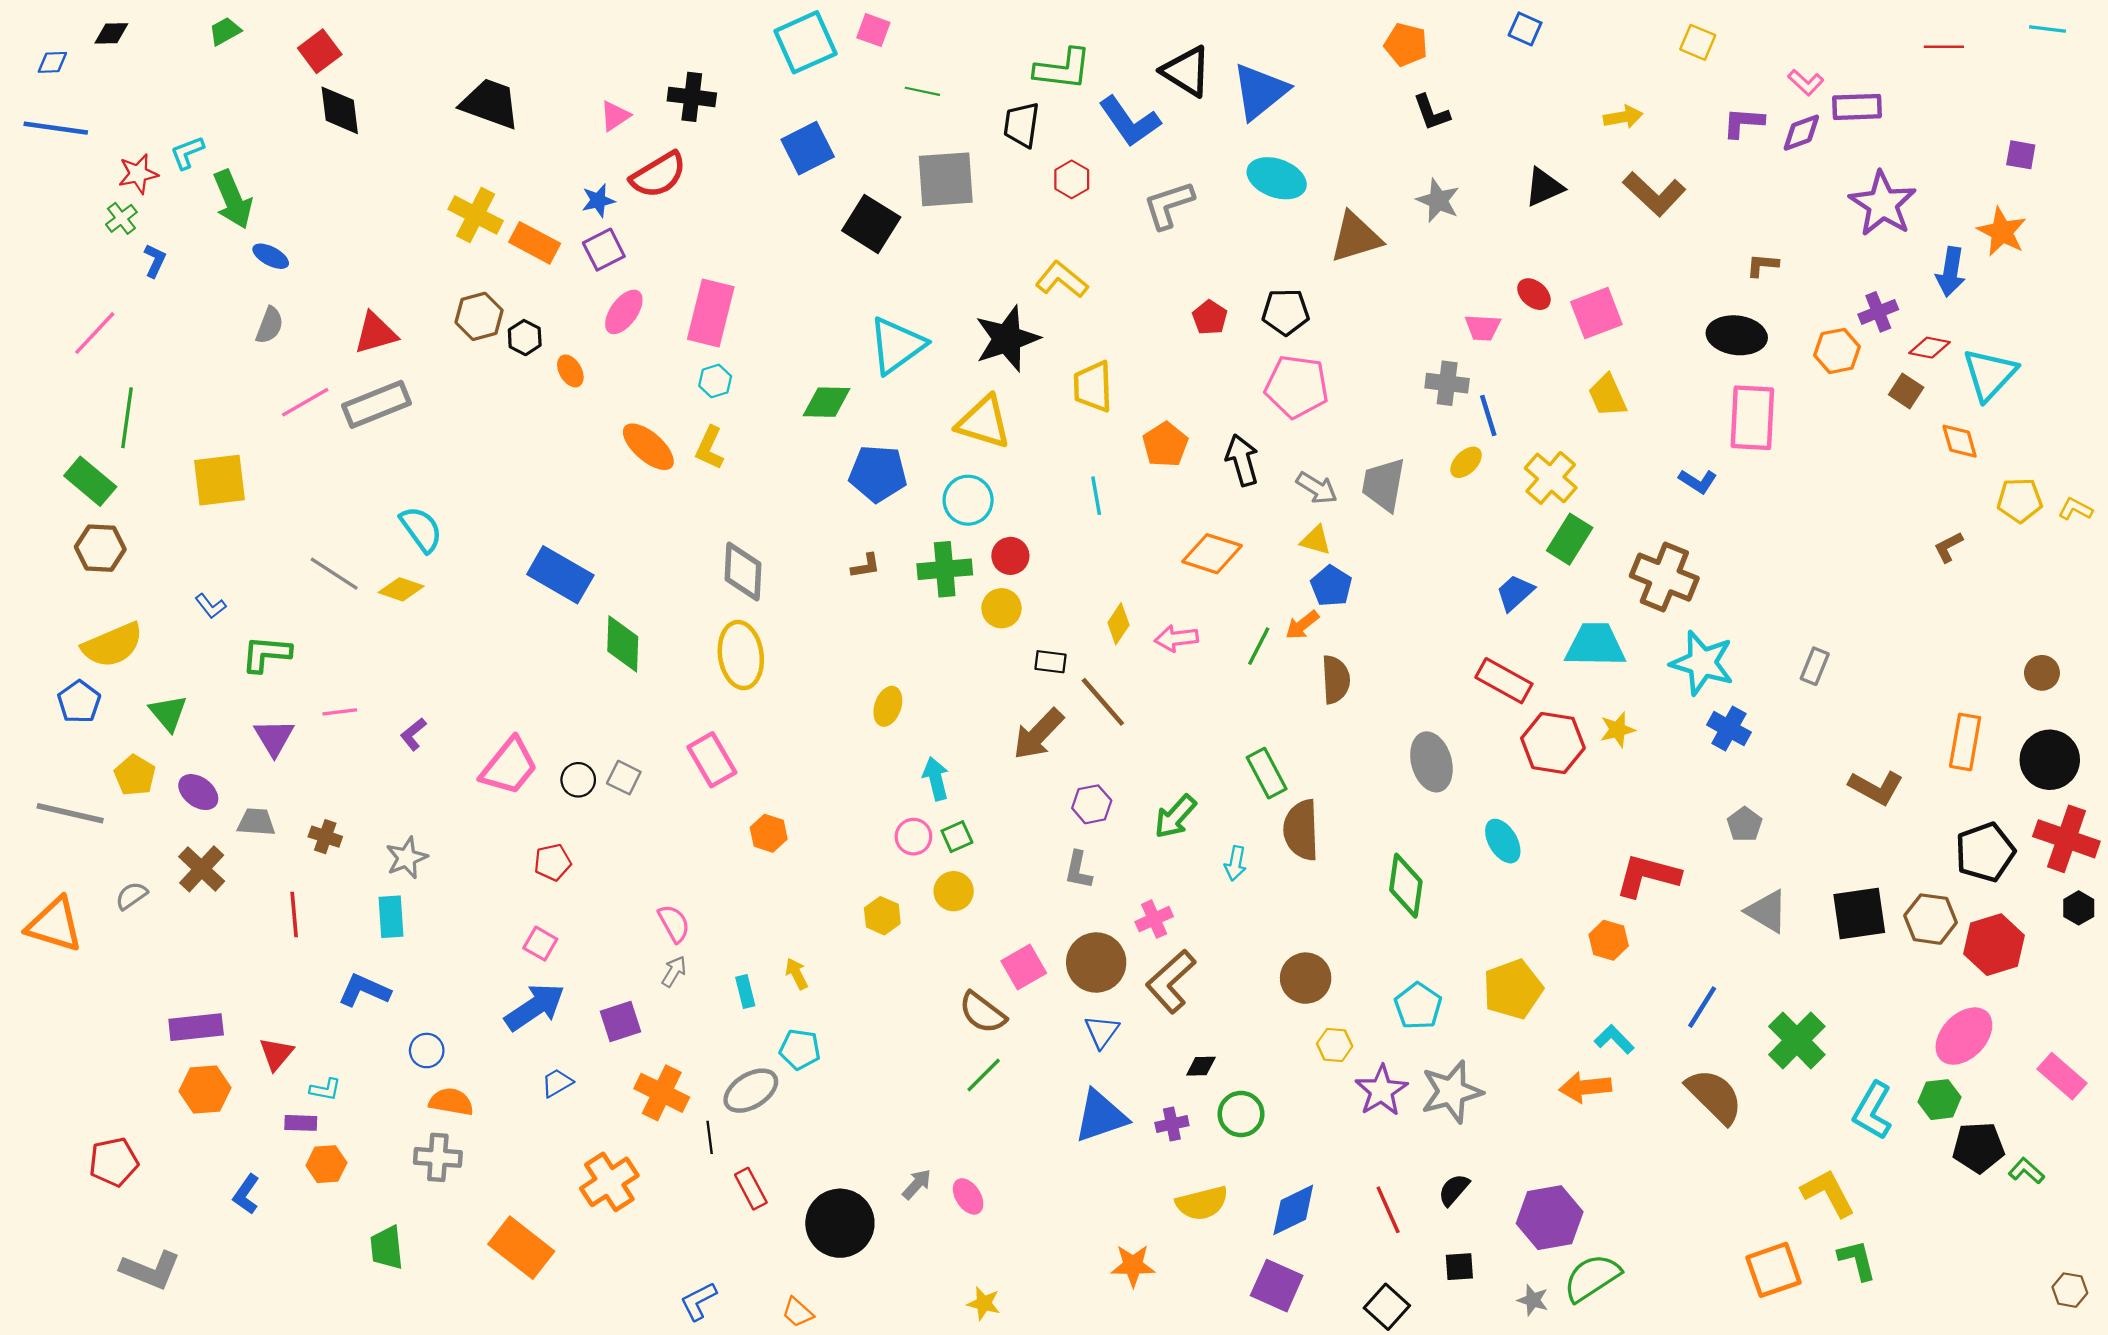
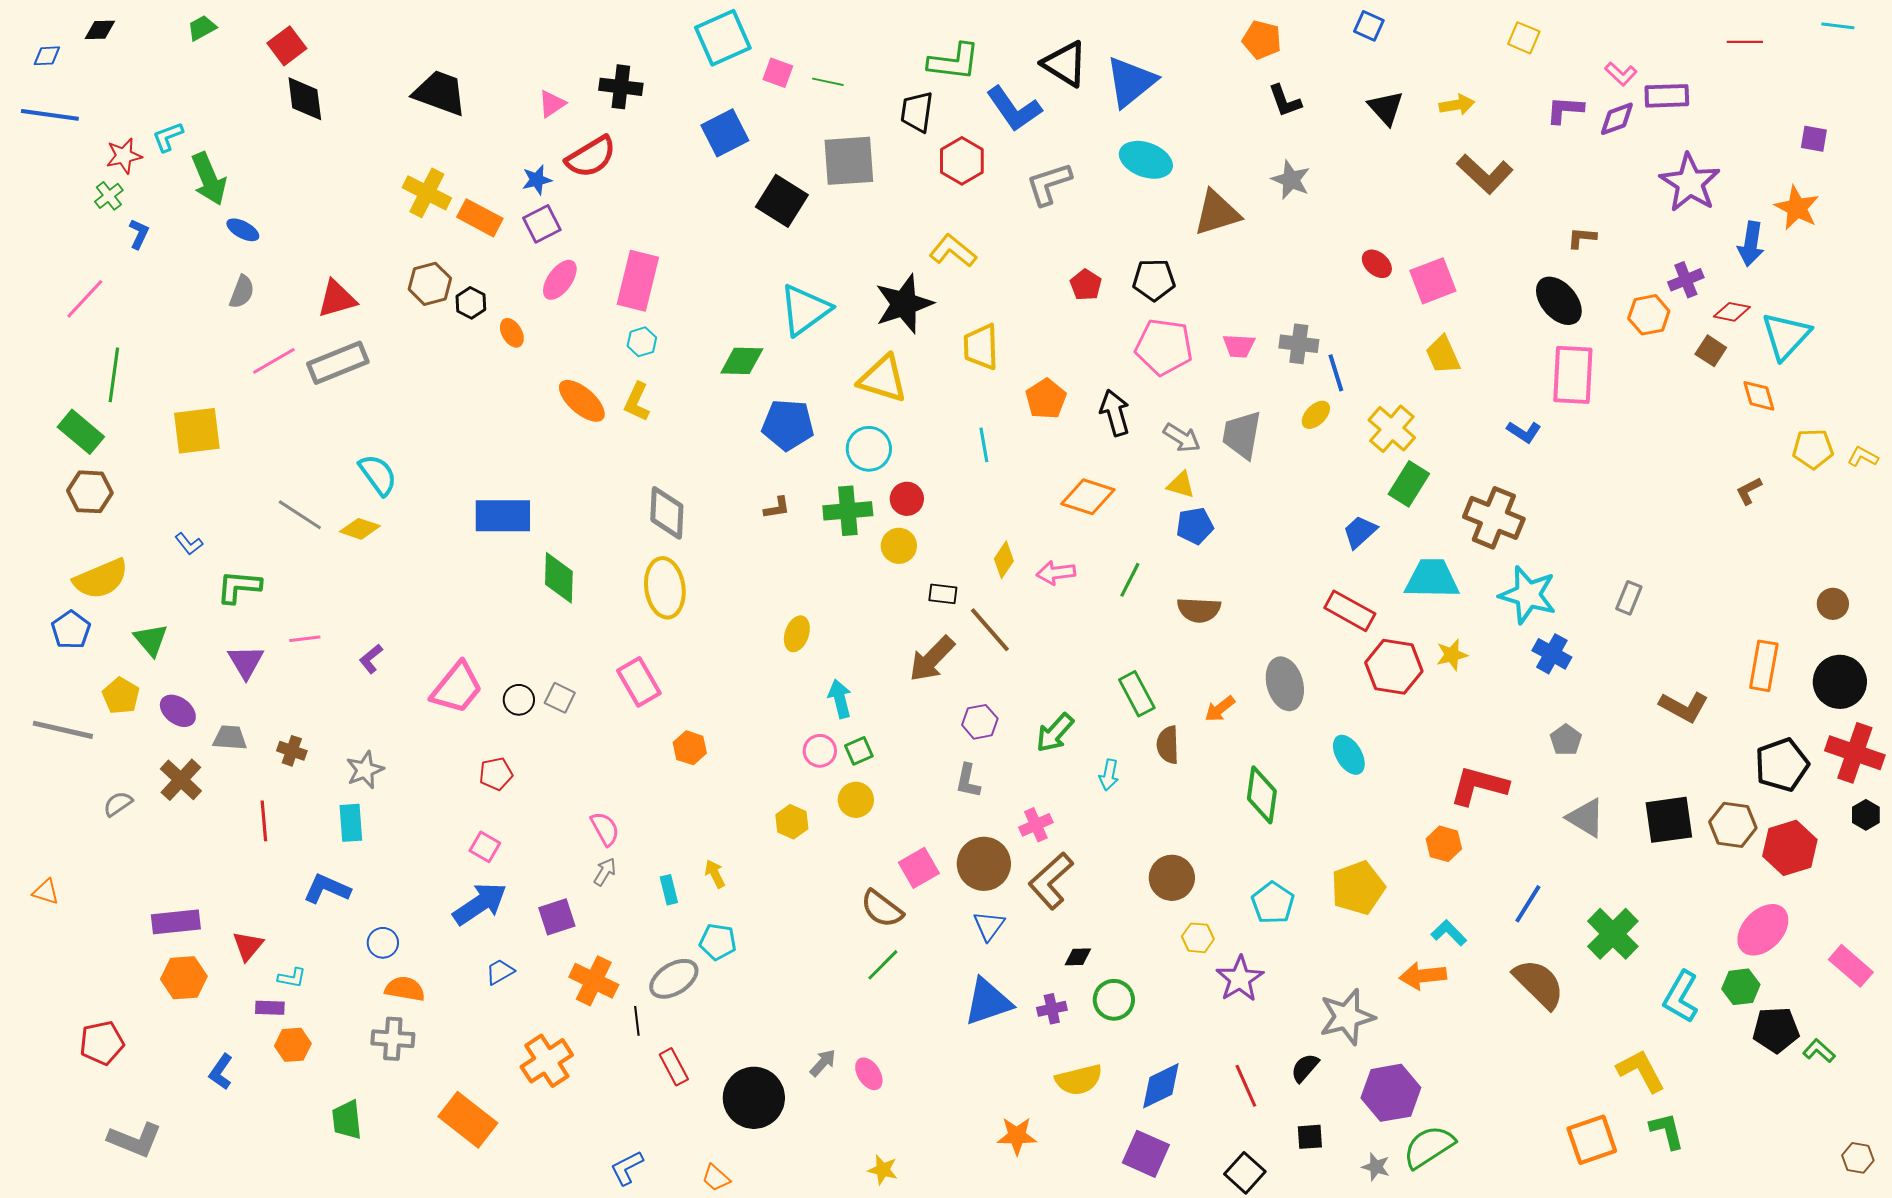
pink square: (873, 30) -> (778, 73), moved
red hexagon: (1072, 179) -> (962, 161), size x1.4
black triangle: (1544, 187) -> (1386, 108), moved, turned -48
pink trapezoid: (1483, 328) -> (1239, 346), moved
black ellipse: (1737, 335) -> (1559, 301), turned 42
blue rectangle: (560, 575) -> (503, 516), turned -30
blue pentagon: (1331, 586) -> (1195, 526), turned 30
orange arrow: (1302, 625) -> (1220, 709), moved
brown semicircle: (1336, 680) -> (1199, 610), turned 96
brown semicircle: (1301, 830) -> (1168, 745), size x0.7
orange triangle: (55, 925) -> (46, 892), moved, size x0.5
gray star: (1452, 1092) -> (1347, 1017), moved

